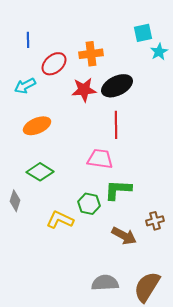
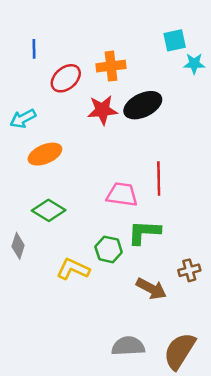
cyan star: (159, 52) -> (194, 64), turned 30
cyan arrow: (25, 86) -> (23, 119), moved
red line: (116, 125) -> (159, 179), moved

